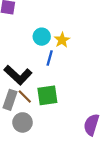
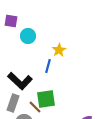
cyan circle: (42, 37) -> (28, 36), moved
brown line: (25, 96) -> (35, 107), moved

